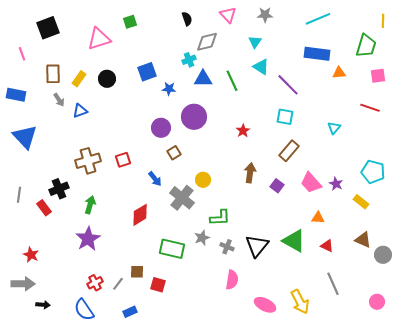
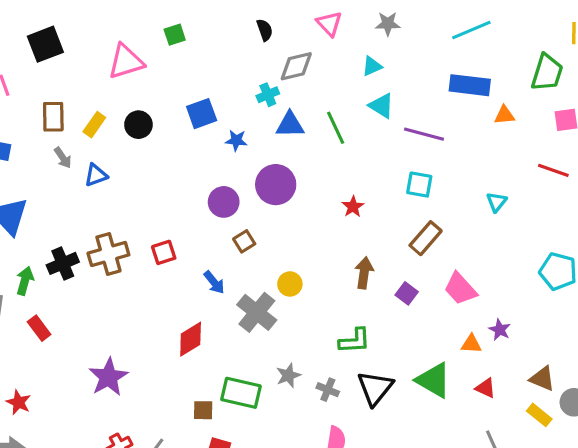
cyan triangle: (255, 42) -> (372, 66), turned 32
purple line: (288, 85) -> (424, 134), turned -30
purple star: (336, 184) -> (500, 330), moved
black cross: (59, 189) -> (63, 263), moved
yellow rectangle: (361, 202) -> (539, 415), moved
green arrow: (90, 205) -> (25, 281), moved
green L-shape: (220, 218) -> (355, 341), moved
brown square: (137, 272) -> (203, 410), moved

